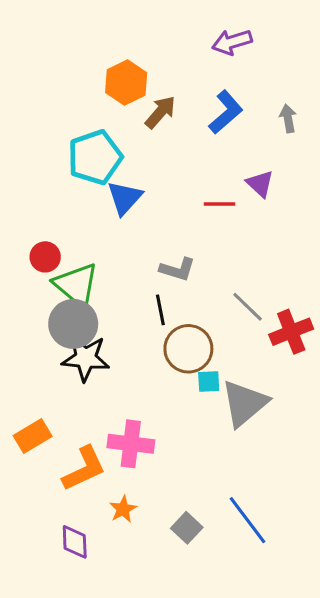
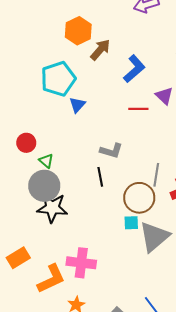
blue L-shape: (226, 112) -> (134, 69), moved
blue triangle: (125, 198) -> (77, 105), size x0.7
green triangle: (76, 285) -> (46, 161), size x0.5
gray line: (248, 307) -> (156, 175), turned 55
brown circle: (188, 349) -> (139, 198), moved

